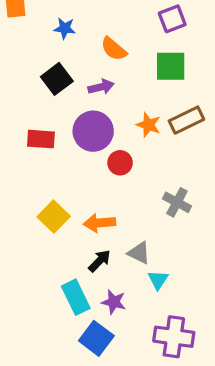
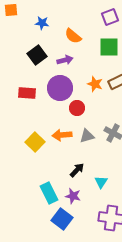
orange arrow: (99, 223) -> (62, 135), moved
gray triangle: (139, 253) -> (87, 136), moved, turned -42
black arrow: (99, 261) -> (77, 170), moved

